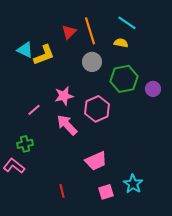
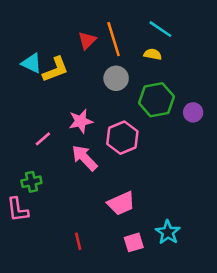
pink L-shape: (14, 166) -> (18, 210), turned -135

